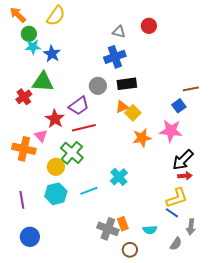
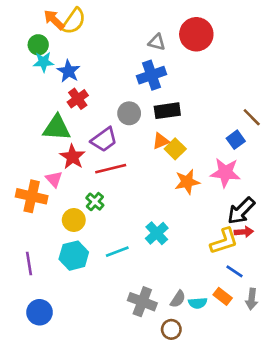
orange arrow: (18, 15) -> (54, 20), moved
red circle: (149, 26) -> (196, 34), size x1.6
green triangle: (43, 82) -> (57, 128), moved
brown line: (191, 89) -> (252, 117), turned 56
red cross: (24, 97) -> (78, 99), moved
green cross: (72, 153) -> (95, 202), size x0.6
yellow L-shape: (177, 198) -> (224, 241), moved
blue line: (172, 213) -> (235, 271), moved
orange rectangle: (123, 224) -> (223, 296), moved, turned -32
gray semicircle: (176, 244) -> (178, 299), moved

